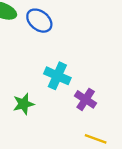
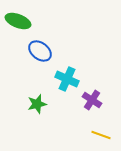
blue ellipse: (39, 21) -> (40, 51), moved

